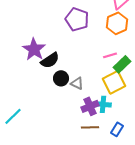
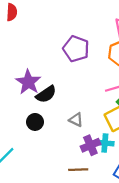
black circle: (61, 78) -> (35, 122), moved
brown line: (90, 127) -> (78, 170), moved

